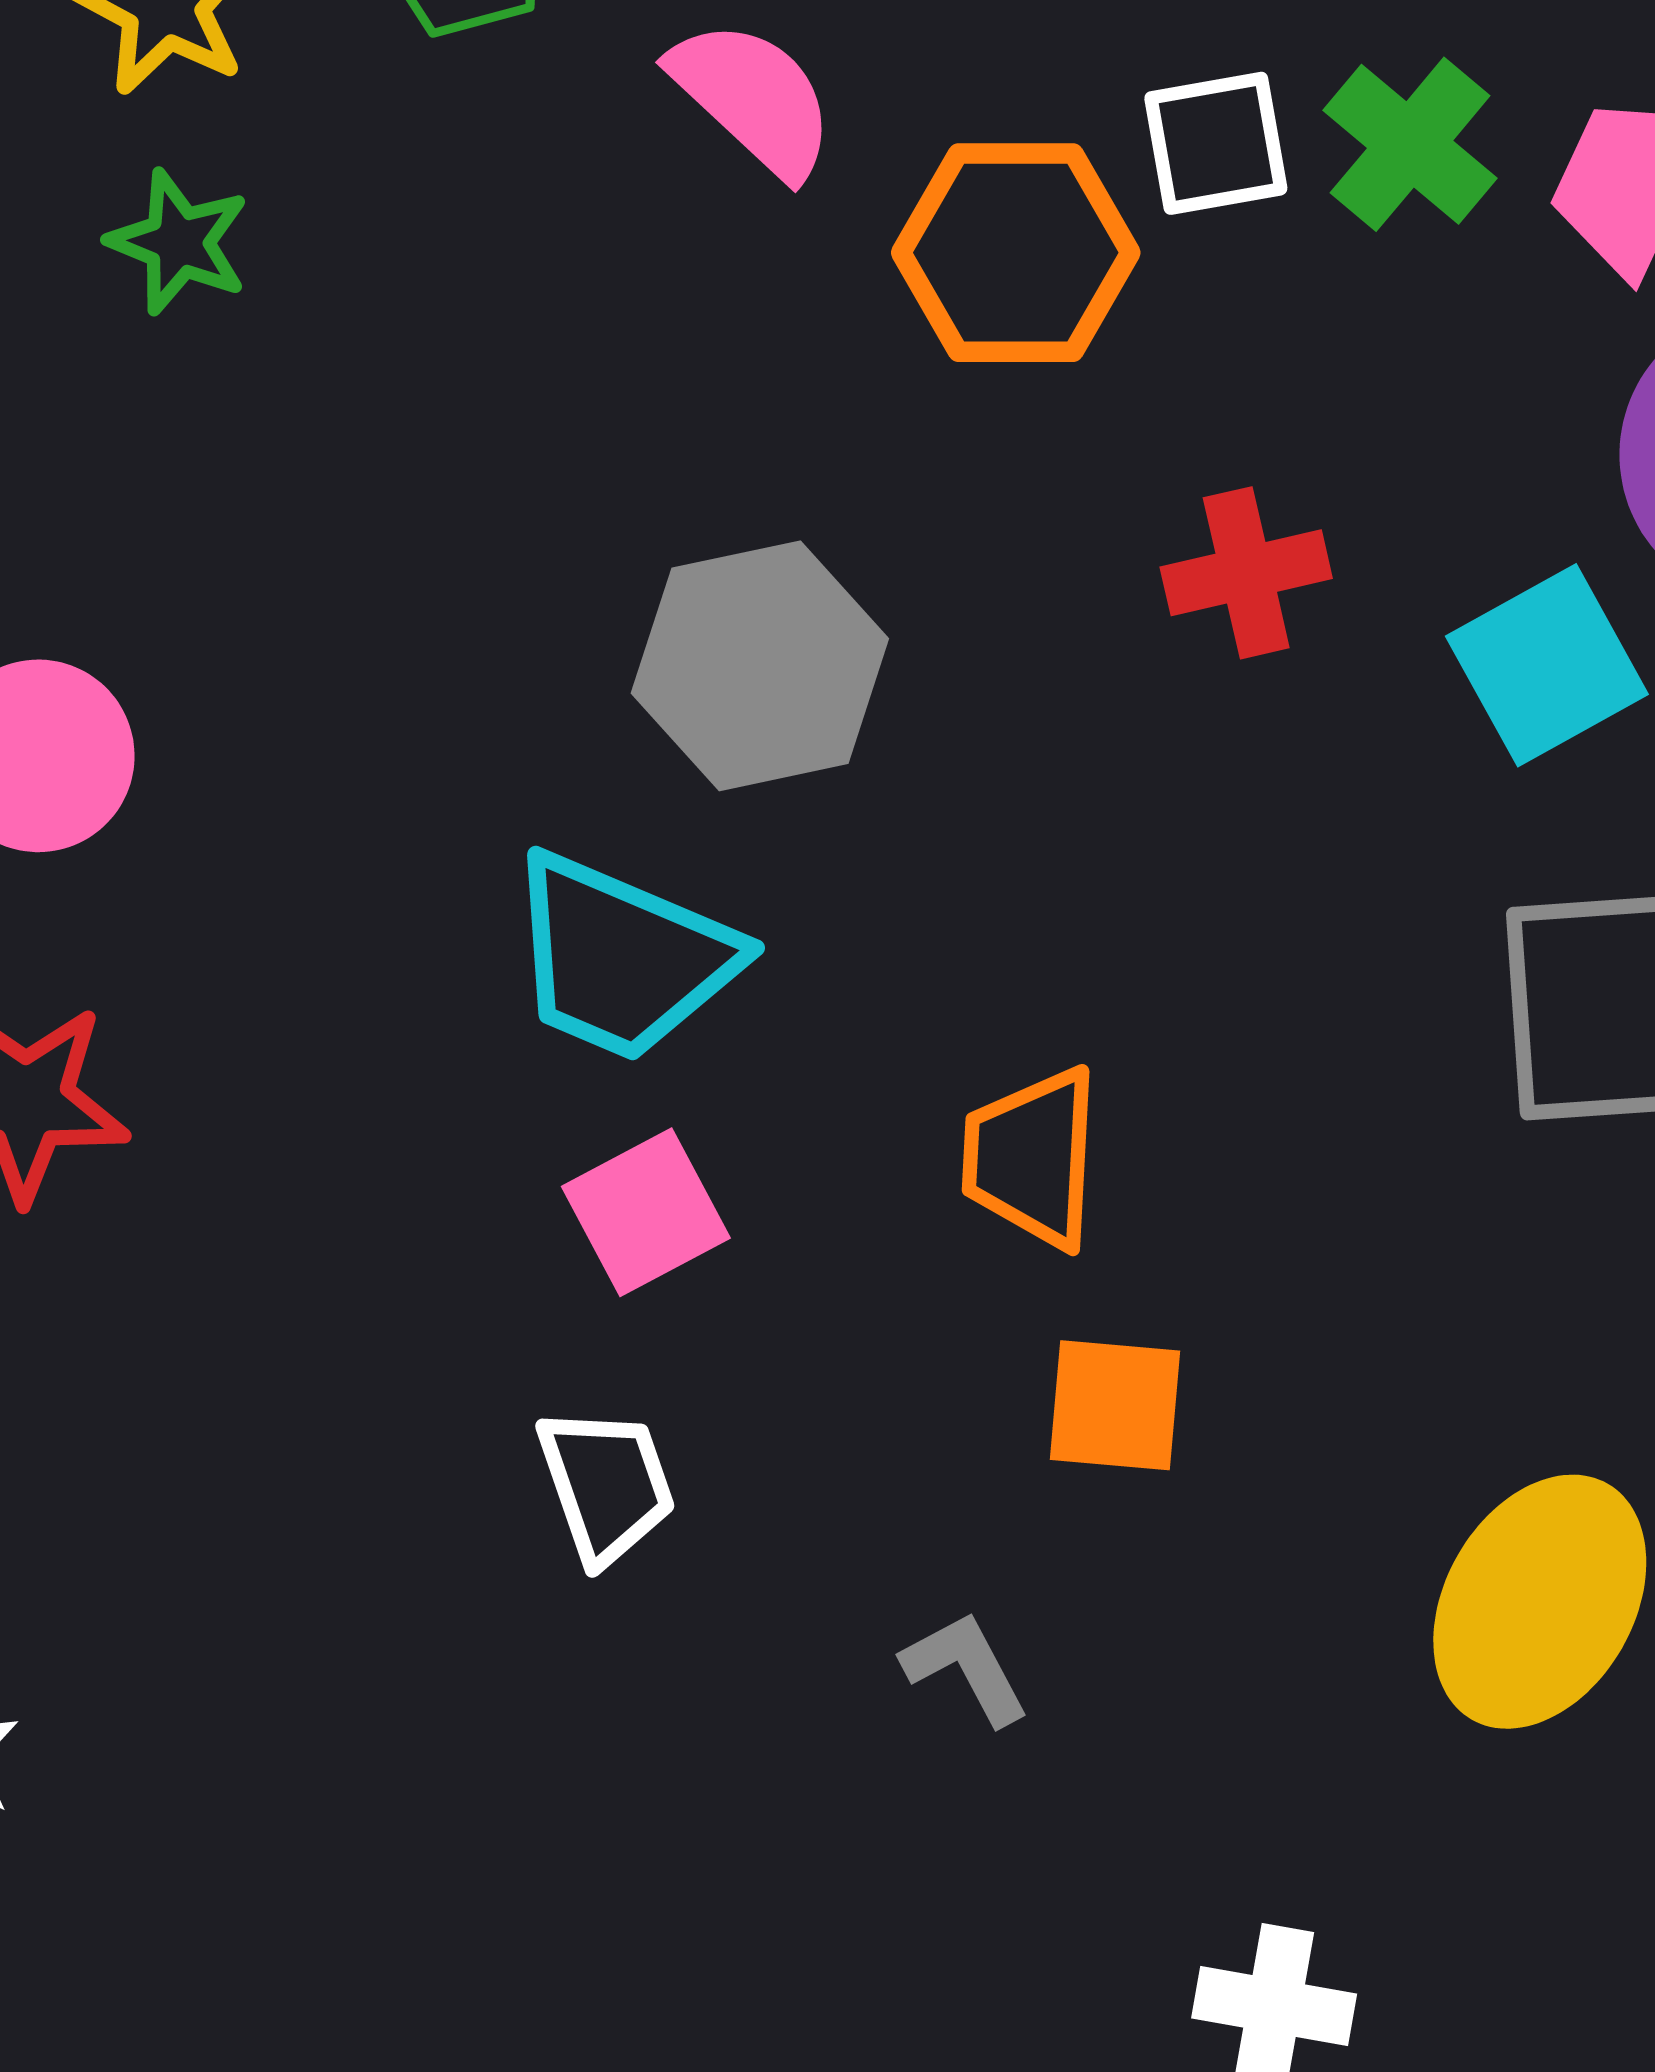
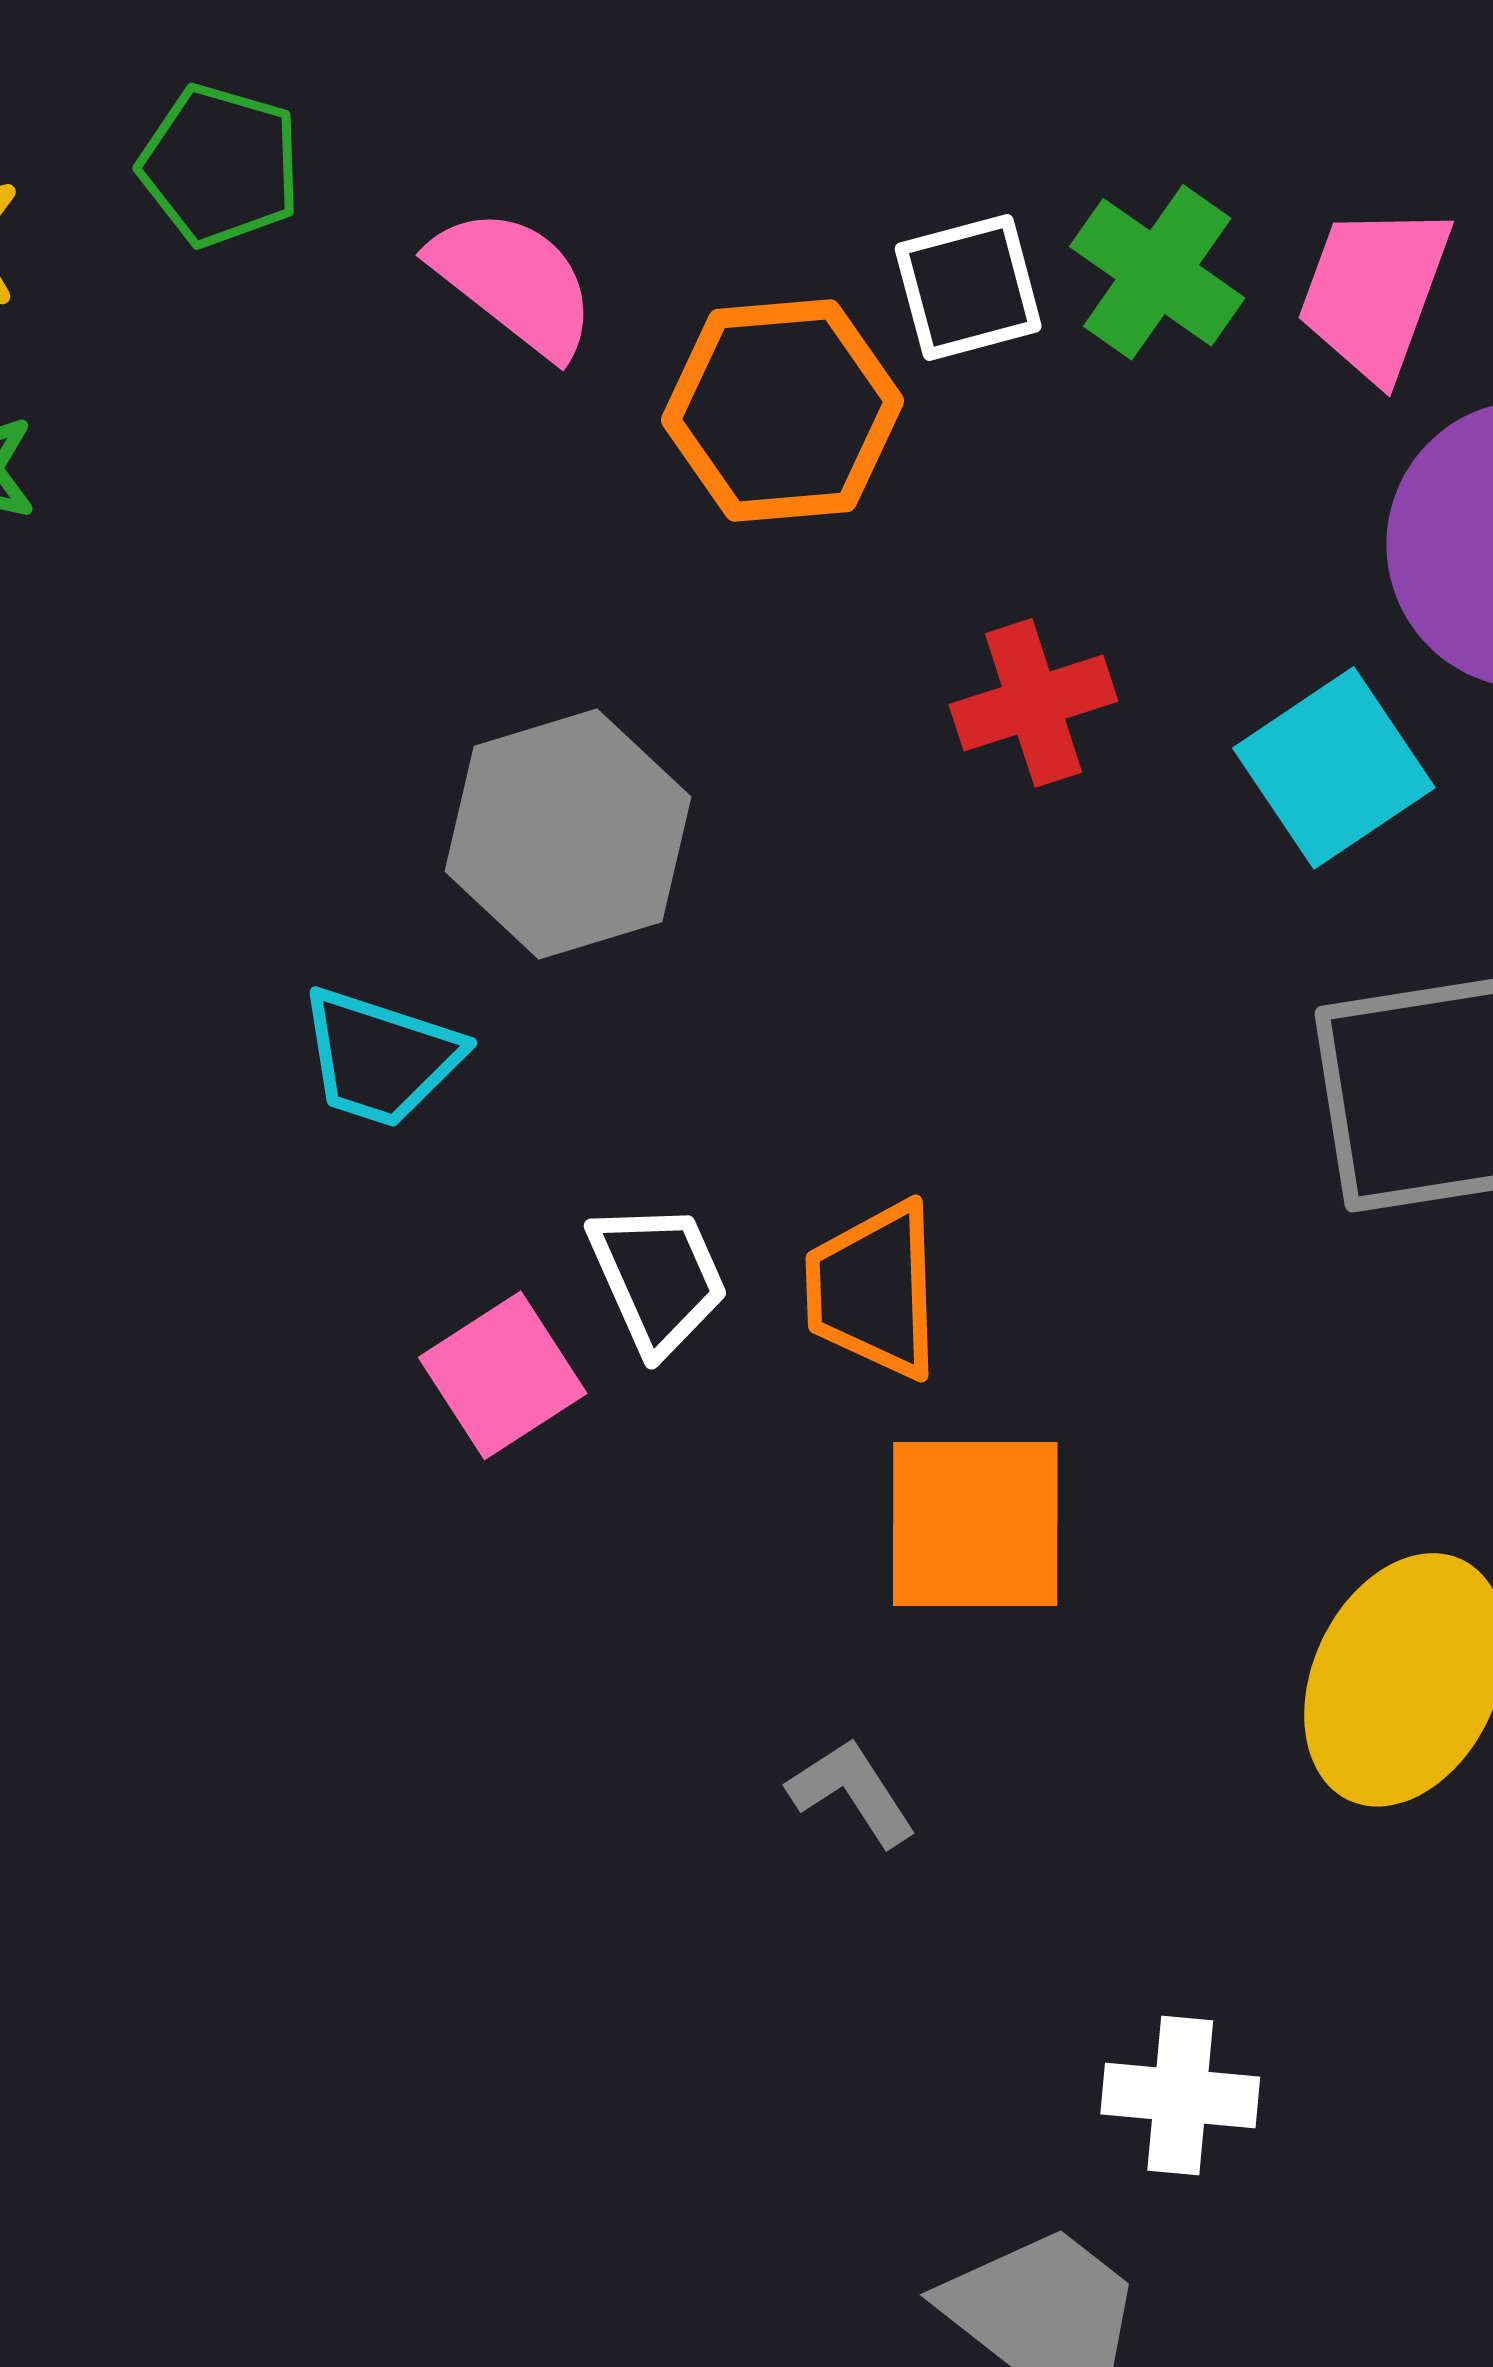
cyan trapezoid: (622, 958) -> (380, 1057), moved, size x0.7
orange square: (1115, 1405) -> (975, 1524), size x1.4
white trapezoid: (606, 1485) -> (658, 1278), moved

